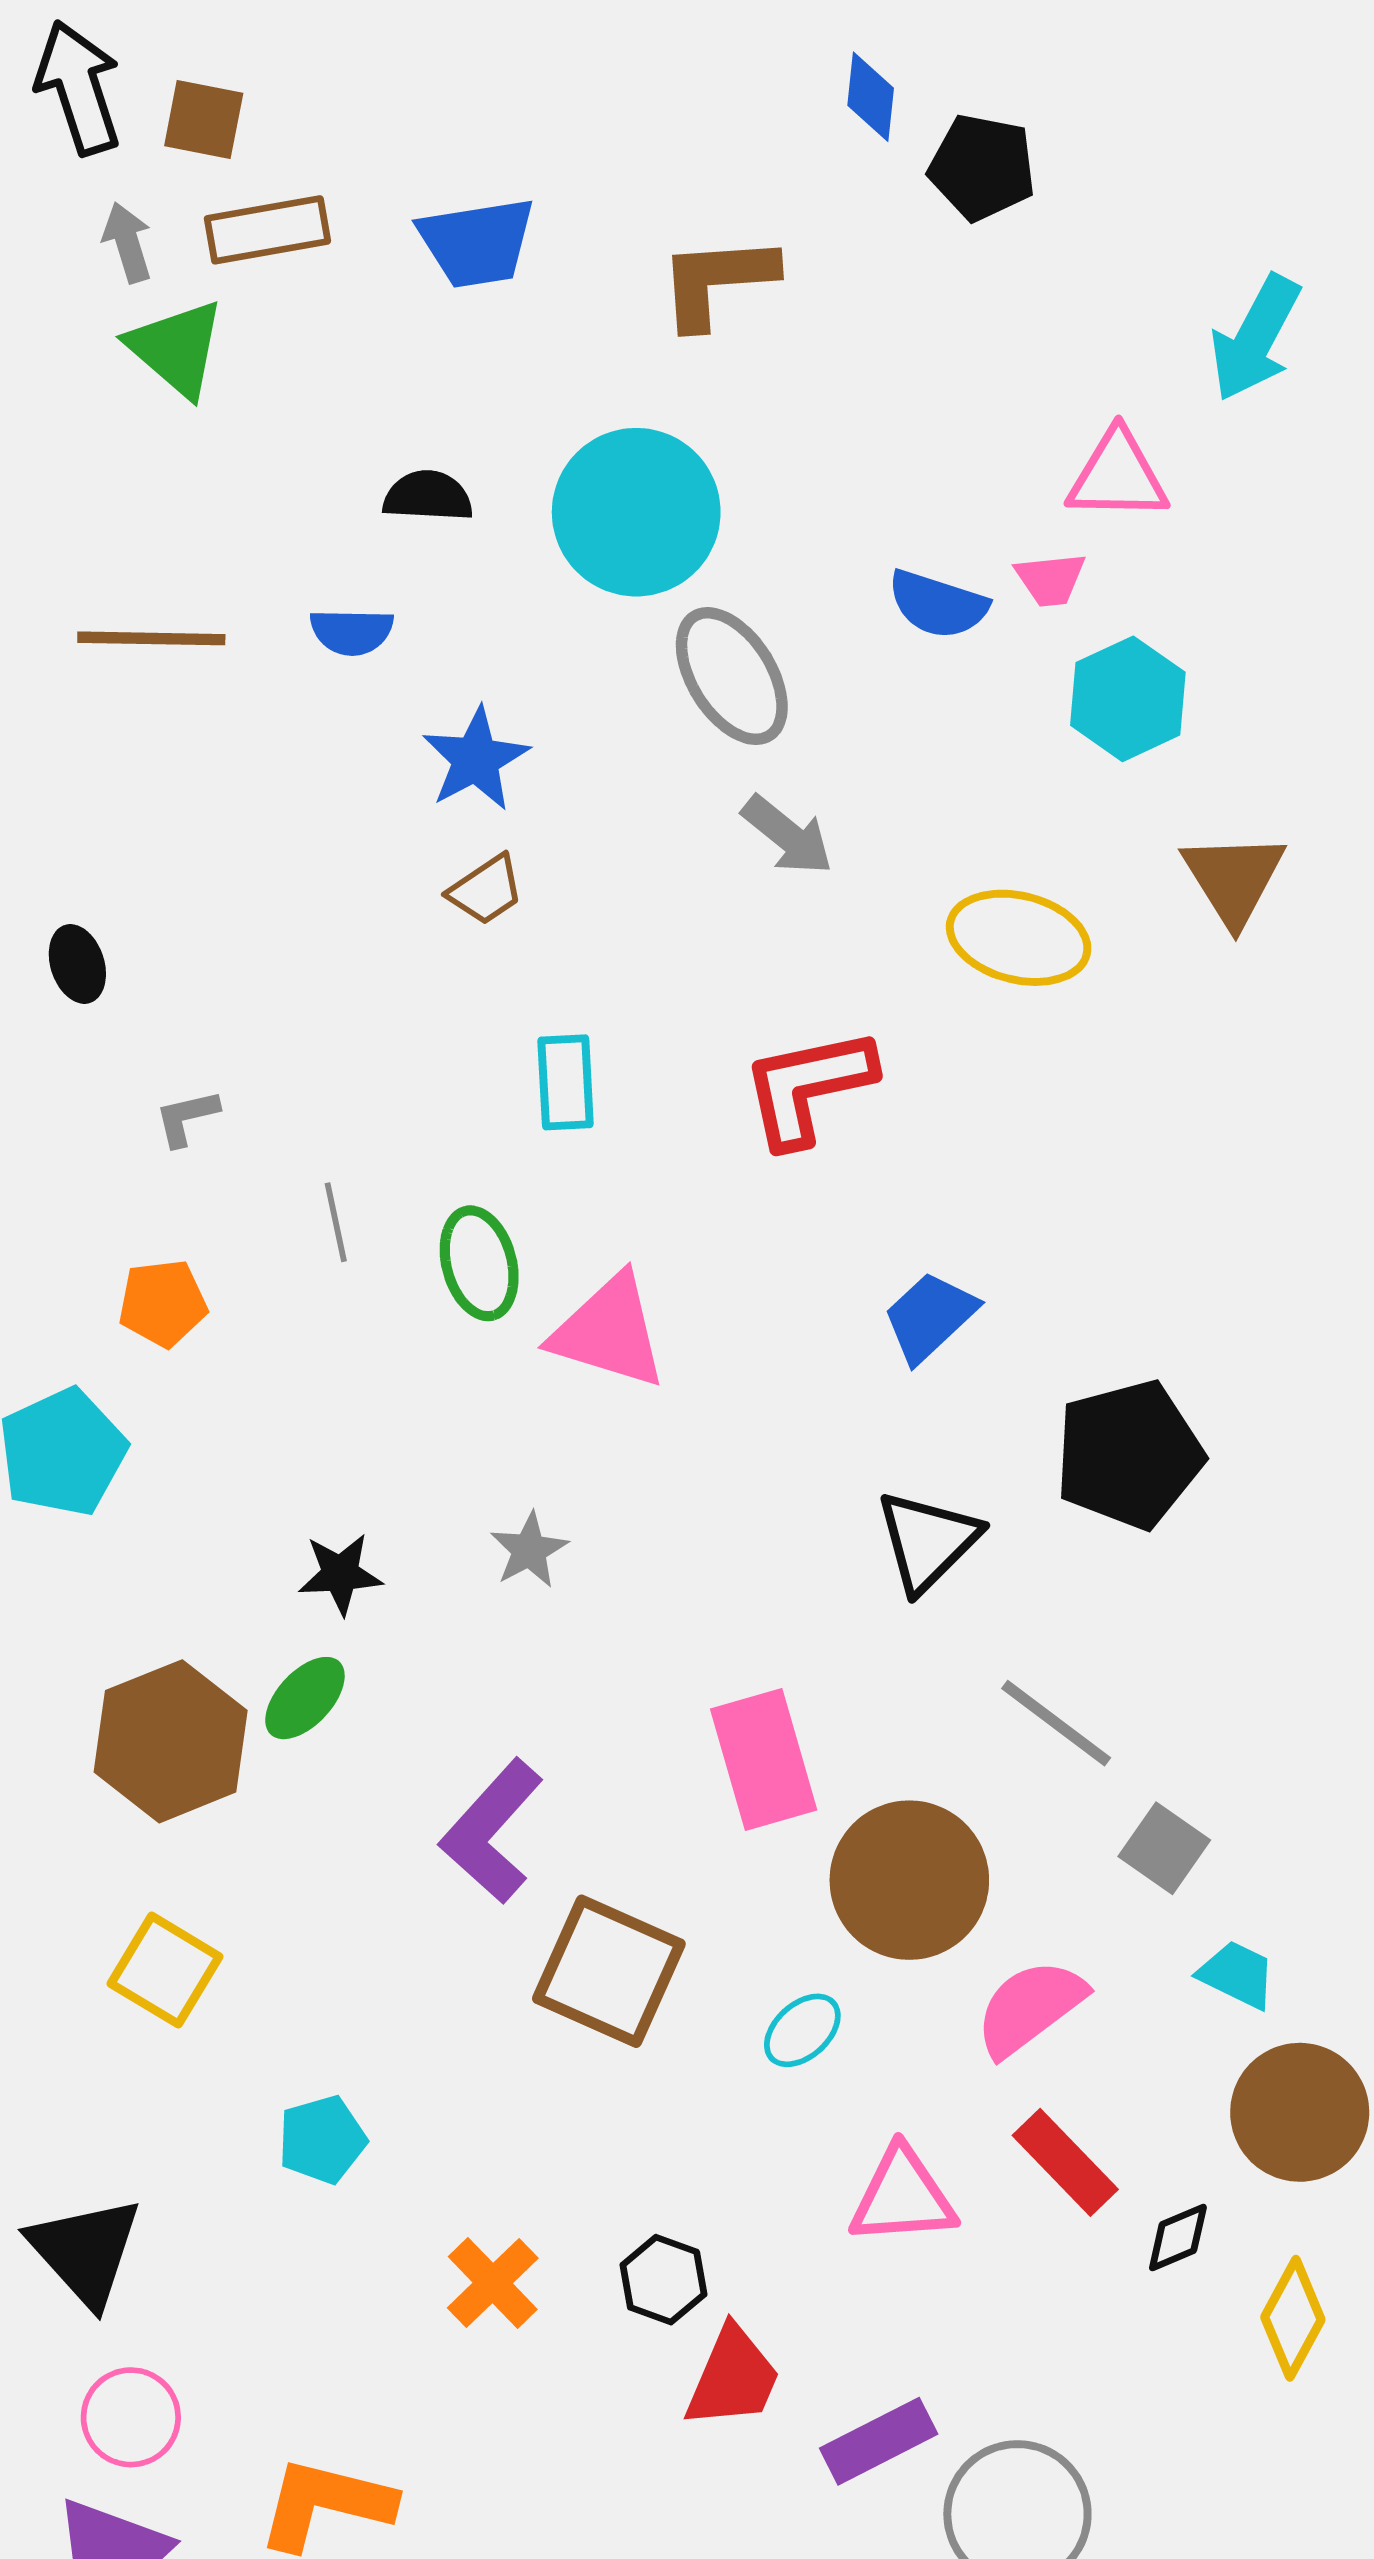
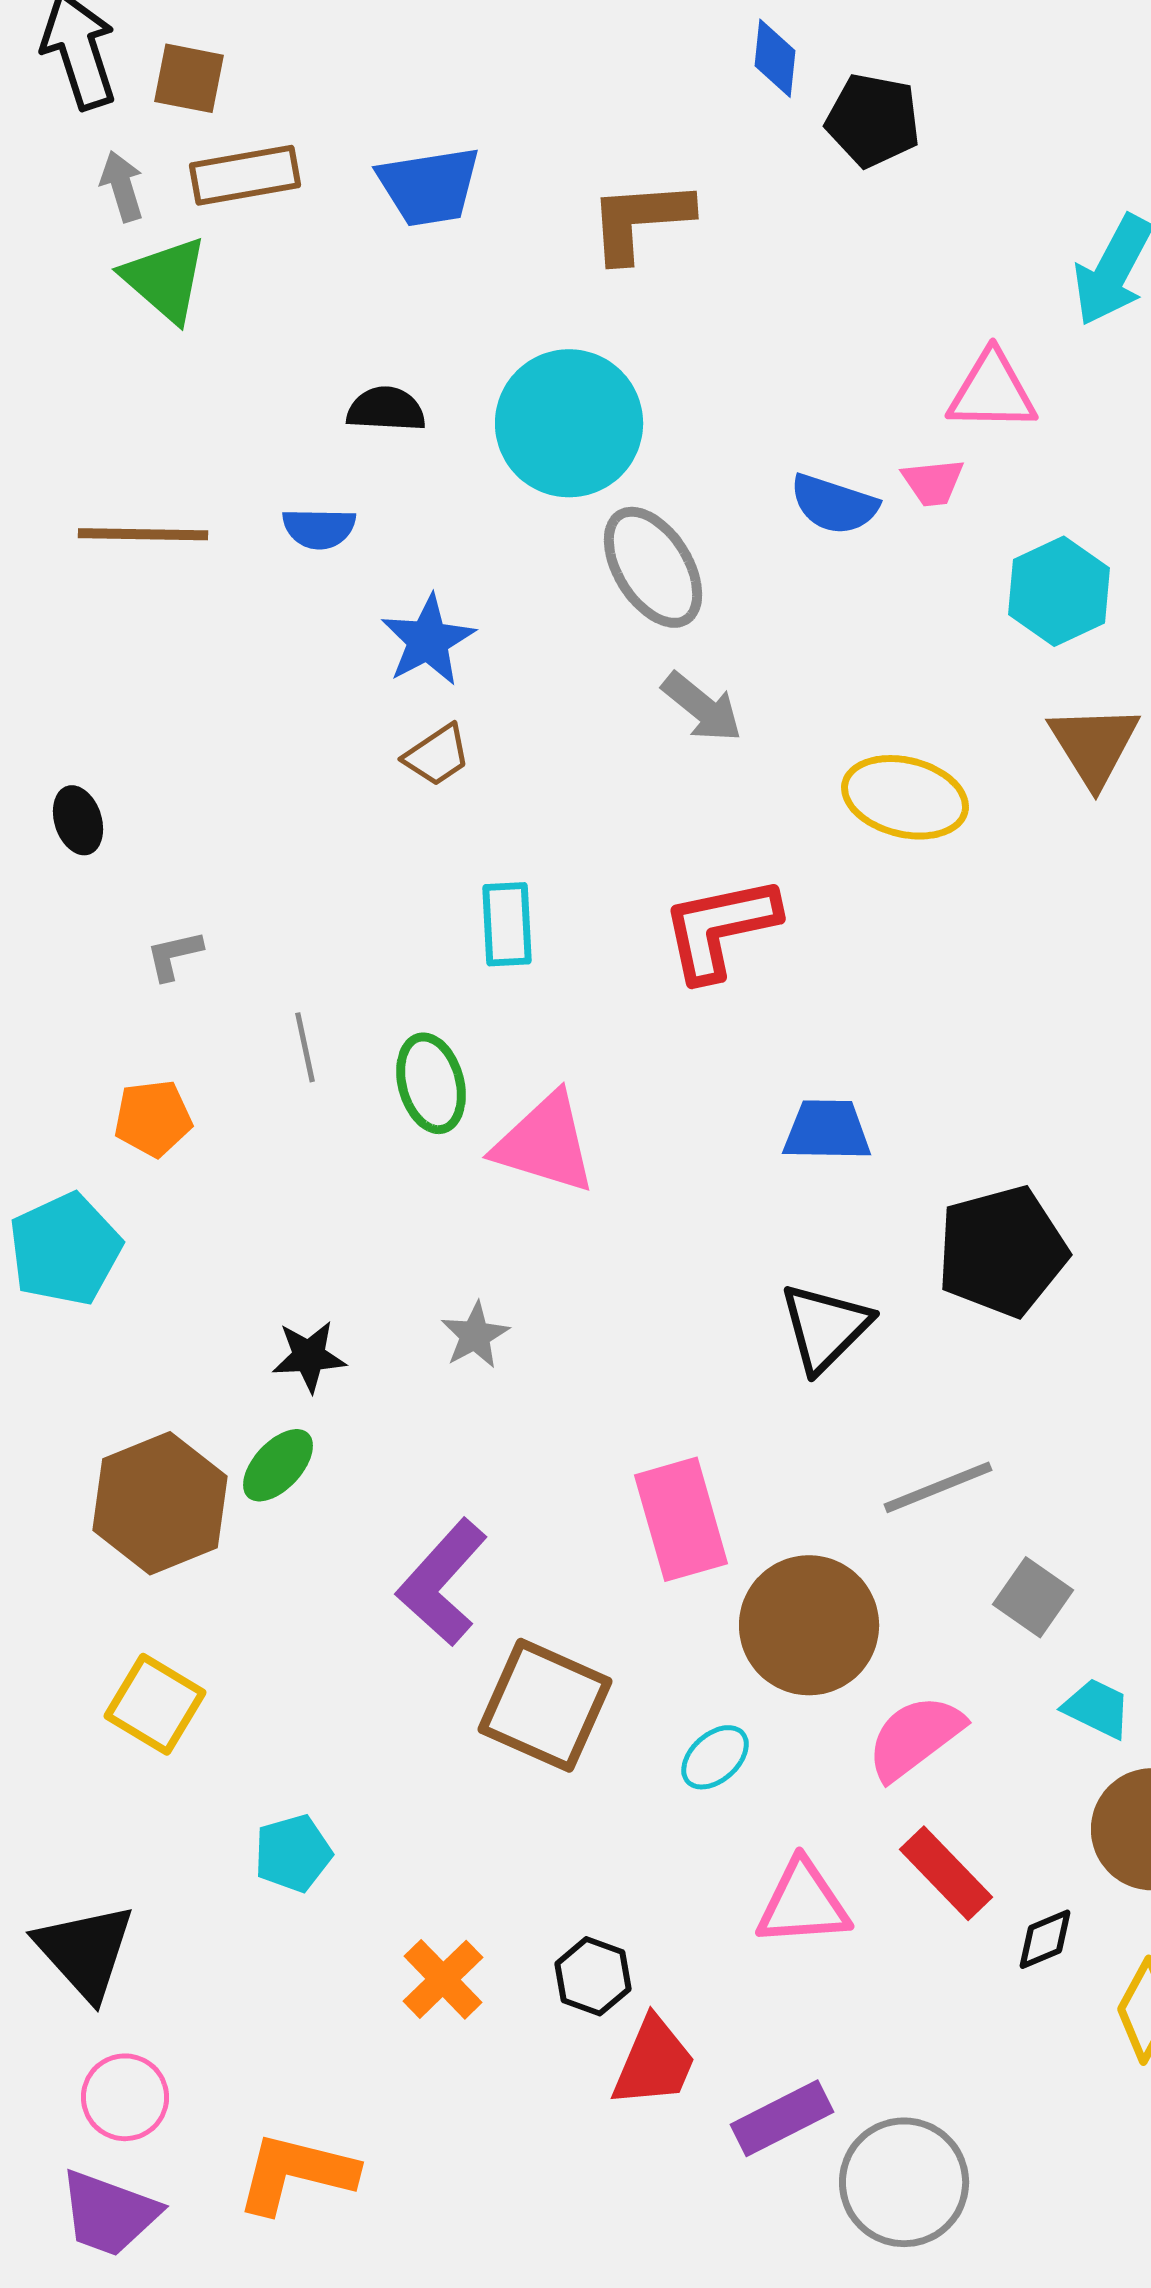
cyan hexagon: (1128, 699) -> (1059, 591), moved
blue trapezoid: (930, 1317) -> (827, 1130), turned 44
gray line: (1056, 1723) -> (938, 1487), turned -59

